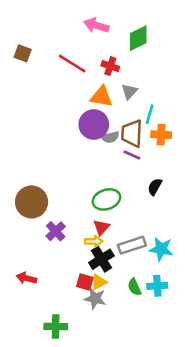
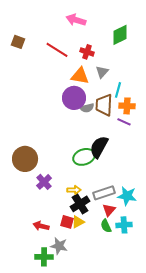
green diamond: (138, 38) -> (120, 35), moved
purple line: (132, 155) -> (124, 122), moved
black semicircle: (155, 187) -> (99, 147), moved, size x1.6
red triangle: (101, 227) -> (109, 210), moved
red arrow: (26, 278) -> (41, 226), moved
gray star: (95, 299) -> (59, 246), moved

